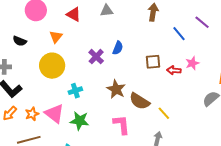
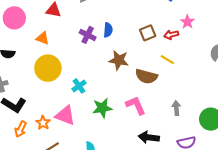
orange triangle: (56, 37) -> (43, 38), turned -32
purple cross: (96, 57) -> (88, 35), moved
brown star: (116, 89) -> (119, 60), moved
yellow line: (164, 113) -> (167, 60), moved
green star: (80, 121) -> (102, 108), moved

